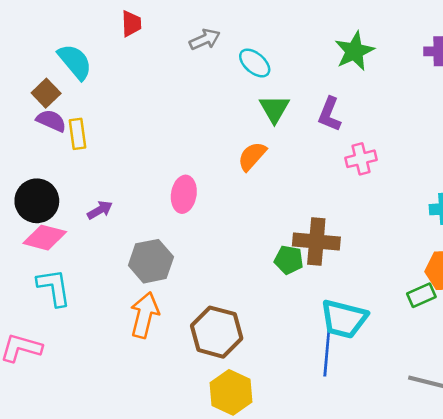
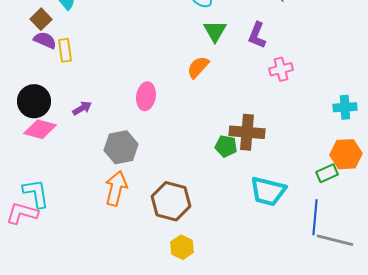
cyan L-shape: (54, 287) -> (36, 193), moved
blue line: (327, 353) -> (315, 217), moved
yellow hexagon: (231, 392) -> (182, 247), size x0.7

